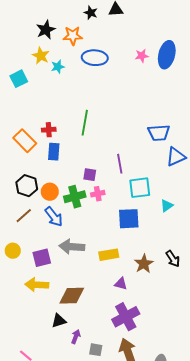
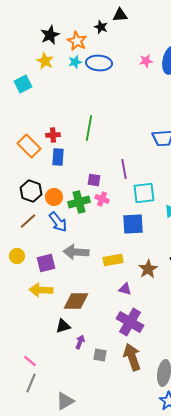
black star: (91, 13) -> (101, 27), moved
orange star: (73, 36) -> (77, 41), turned 30
cyan star: (58, 67) -> (75, 62), moved
pink cross: (98, 194) -> (102, 199), turned 32
purple cross: (126, 317) -> (130, 322), turned -32

